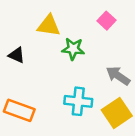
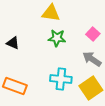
pink square: (107, 21) -> (93, 34), moved
yellow triangle: (49, 26) -> (51, 13), moved

